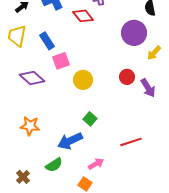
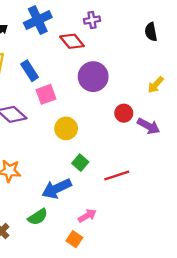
purple circle: (134, 33) -> (93, 77), moved
yellow circle: (83, 80) -> (66, 128), moved
purple arrow: (148, 88) -> (149, 126), turned -30
red line: (131, 142) -> (117, 176), moved

